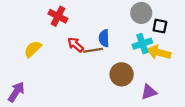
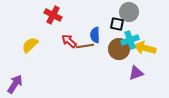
black square: (160, 26) -> (117, 24), moved
brown circle: (122, 74) -> (119, 49), moved
purple triangle: (149, 92) -> (136, 73), moved

